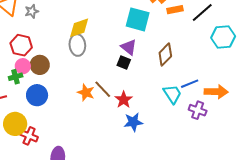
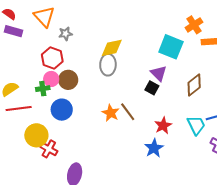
gray star: (32, 11) -> (65, 34), moved
red star: (124, 100) -> (163, 126), moved
blue star: (133, 122) -> (154, 148), turned -30

